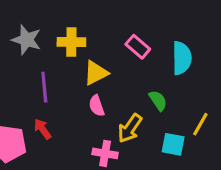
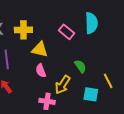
cyan semicircle: (182, 58) -> (91, 23), moved
yellow triangle: (96, 73) -> (40, 49), turned 42
yellow line: (200, 124) -> (108, 81), turned -56

